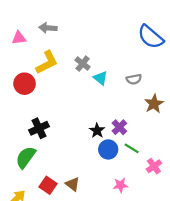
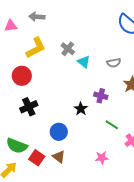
red circle: (25, 84) -> (22, 76), moved
purple cross: (119, 127) -> (101, 96), moved, turned -32
blue circle: (108, 149) -> (59, 132), moved
green semicircle: (26, 157) -> (17, 146), moved, turned -105

